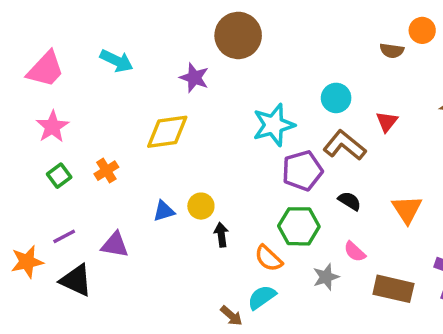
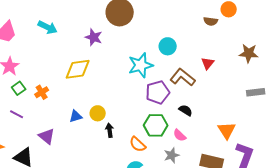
cyan circle: (336, 98) -> (168, 46), moved
green square: (59, 176) -> (19, 88), moved
orange triangle: (407, 209) -> (227, 130), moved
purple line: (64, 236) -> (17, 114), moved, turned 56
purple triangle: (115, 245) -> (47, 136), turned 30
pink semicircle: (355, 252) -> (180, 135), moved

